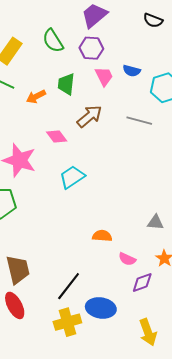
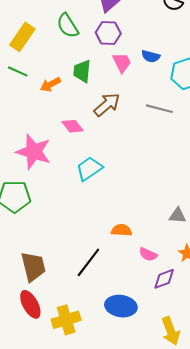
black line: (69, 286) -> (88, 262), moved
yellow cross: (67, 322) -> (66, 320), moved

